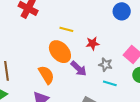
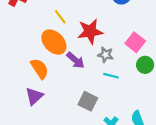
yellow line: (66, 29) -> (60, 17), turned 40
red star: (93, 43) -> (90, 31), size x1.6

